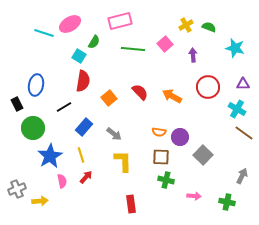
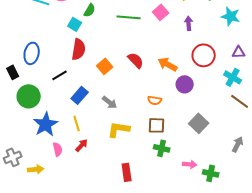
purple circle: (180, 137) -> (185, 84), moved
yellow L-shape: (123, 161) -> (119, 129), turned -80
green cross: (227, 202) -> (211, 173), moved

